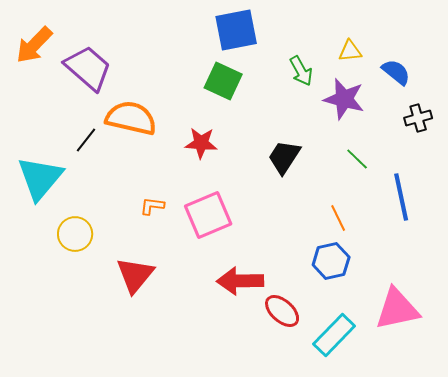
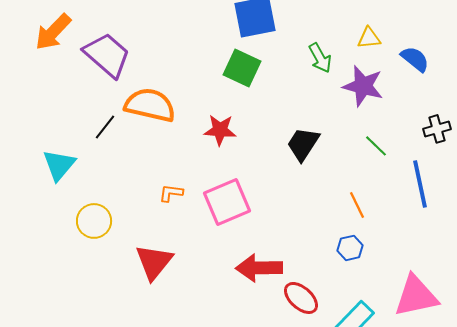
black cross: (418, 118) -> (437, 129), moved
cyan triangle: (40, 178) -> (59, 165), size x0.7
blue hexagon: (331, 261) -> (350, 248), size x0.7

